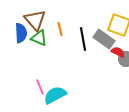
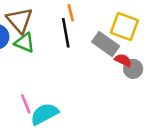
orange line: (60, 29) -> (71, 13), moved
black line: (83, 39) -> (66, 33), moved

